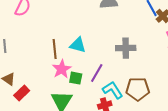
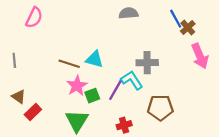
brown line: (55, 49) -> (69, 64), turned -66
green square: (76, 78) -> (92, 96), turned -32
cyan L-shape: (113, 90) -> (132, 80), moved

